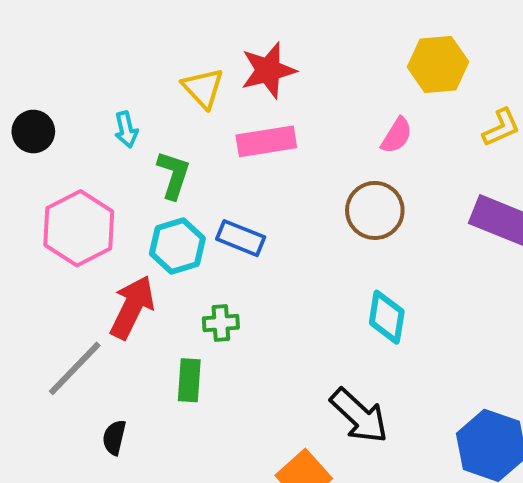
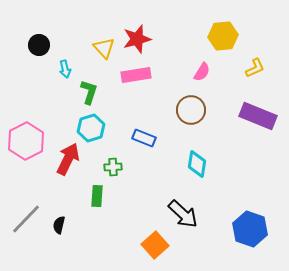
black circle: (33, 132) -> (39, 45), moved
pink hexagon: (79, 228) -> (26, 141), moved
blue rectangle: (241, 238) -> (144, 138), moved
gray line: (75, 368) -> (26, 219), moved

